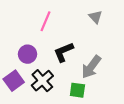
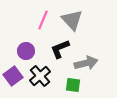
gray triangle: (95, 17) -> (72, 20), moved, size x1.6
gray arrow: (91, 67) -> (86, 63), turned -140

